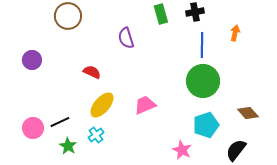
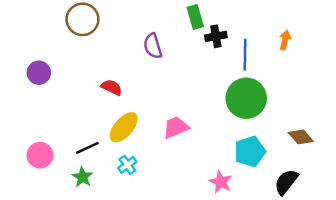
black cross: (195, 12) -> (216, 36), moved
black line: (60, 122) -> (87, 148), moved
cyan cross: (96, 135) -> (127, 165), moved

